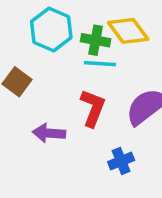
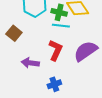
blue cross: (121, 161) -> (54, 84), moved

